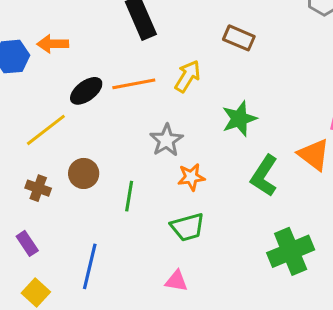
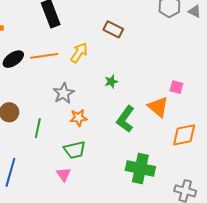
green star: (239, 119) -> (111, 82), size x0.6
green cross: (291, 251) -> (140, 168), turned 32
pink triangle: (176, 281) -> (64, 174), moved, turned 42

